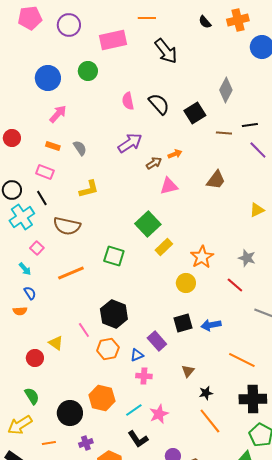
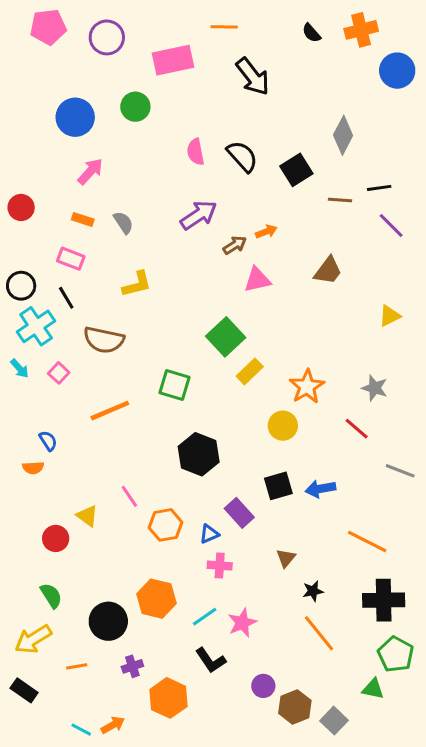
cyan arrow: (25, 269) -> (20, 368), moved
black hexagon: (114, 314) -> (199, 454), moved

